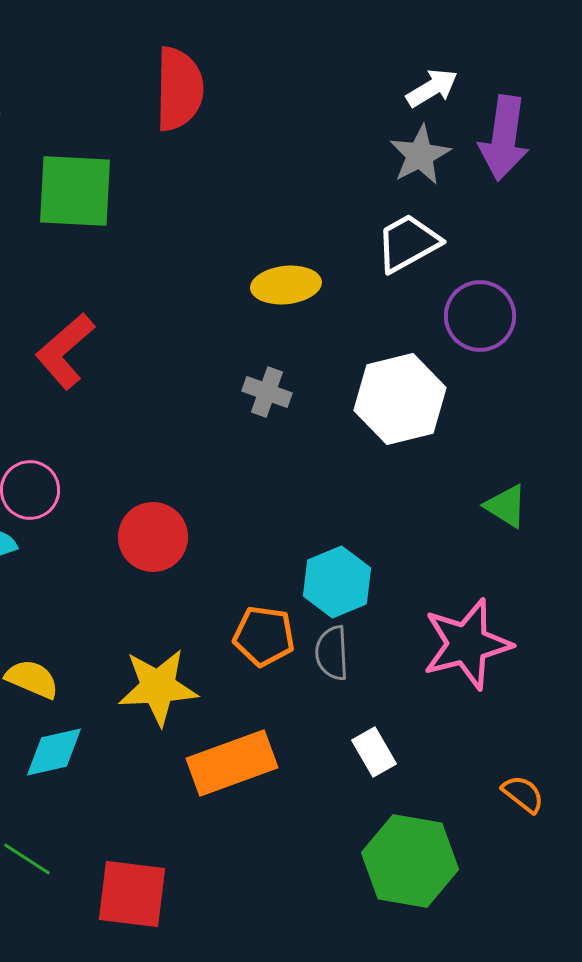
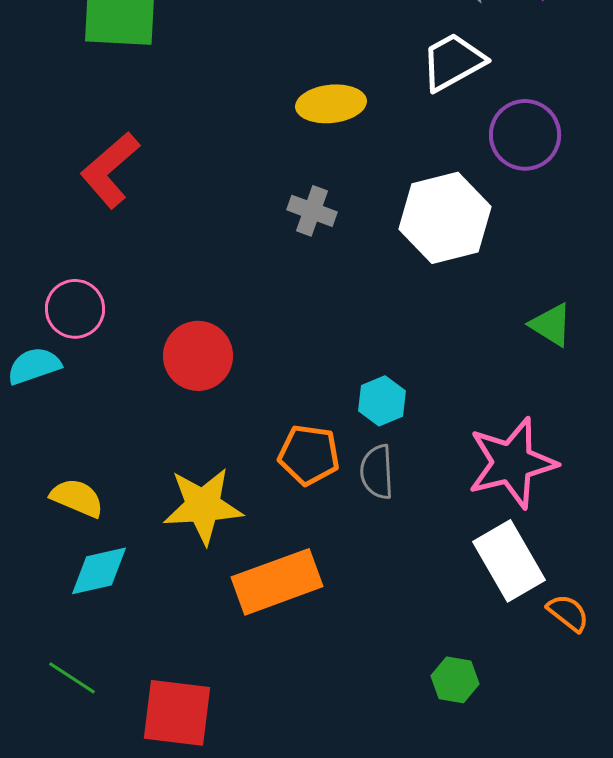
cyan hexagon: (337, 582) -> (382, 401), size x0.7
white rectangle: (374, 752) -> (509, 561), moved, size x1.6
green hexagon: (410, 861) -> (455, 680), size x0.5

